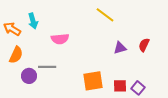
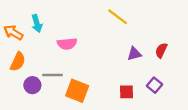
orange square: (93, 81) -> (77, 91), moved, turned 30
red square: (120, 86) -> (126, 92), moved
purple square: (138, 88) -> (154, 85), moved

